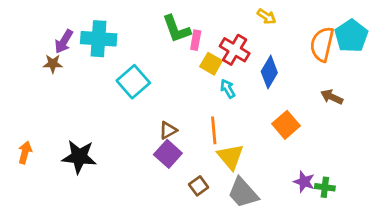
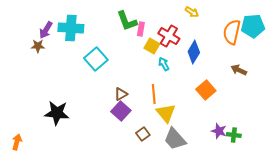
cyan pentagon: (351, 36) -> (253, 26), turned 30
orange arrow: (25, 153) -> (17, 142), moved

